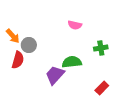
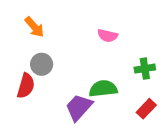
orange arrow: (13, 36) -> (34, 27), moved
red rectangle: (102, 88) -> (146, 109), moved

